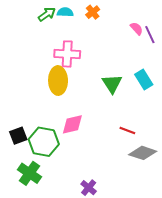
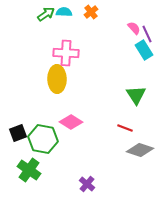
cyan rectangle: (144, 79) -> (144, 50), moved
green triangle: (112, 84) -> (136, 95), moved
pink diamond: (72, 124) -> (71, 122), turned 45

